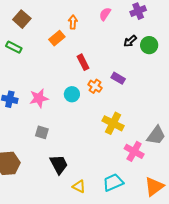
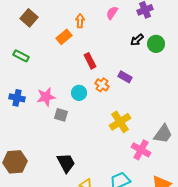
green rectangle: (14, 47) -> (21, 56), moved
yellow cross: (113, 123) -> (120, 122), turned 30
gray square: (42, 132) -> (61, 115), moved

